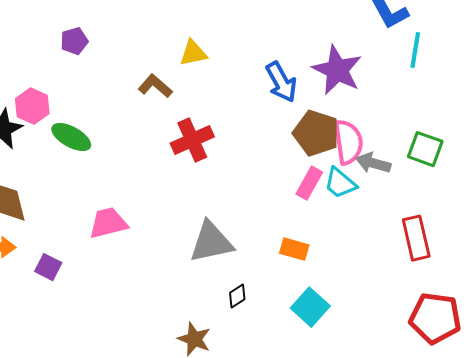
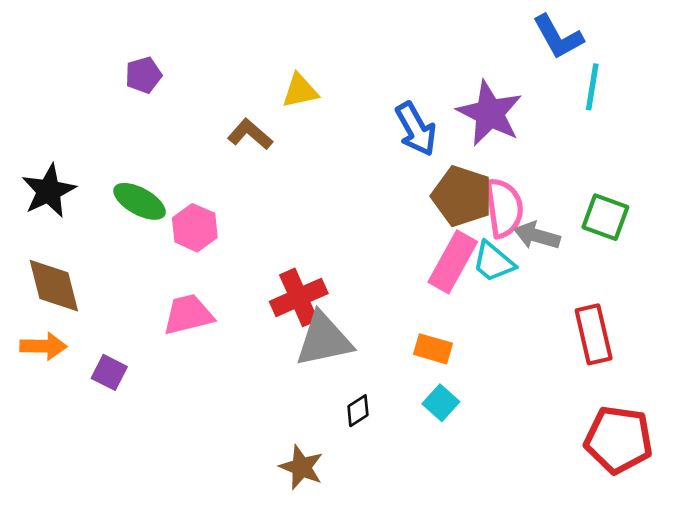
pink hexagon: (32, 106) -> (195, 228), moved
red cross: (192, 140) -> (299, 297), moved
pink rectangle: (309, 183) -> (453, 262), size x1.4
cyan square: (310, 307) -> (441, 403), moved, size x0.7

